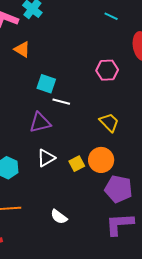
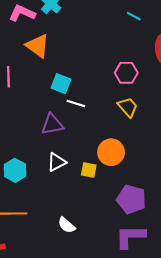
orange triangle: (22, 49) -> (38, 46), size x1.4
yellow trapezoid: (109, 122) -> (128, 107), moved
orange circle: (101, 160) -> (111, 152), moved
yellow square: (77, 164) -> (89, 170), turned 35

